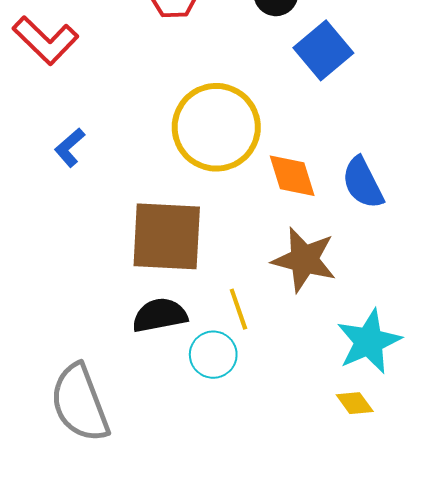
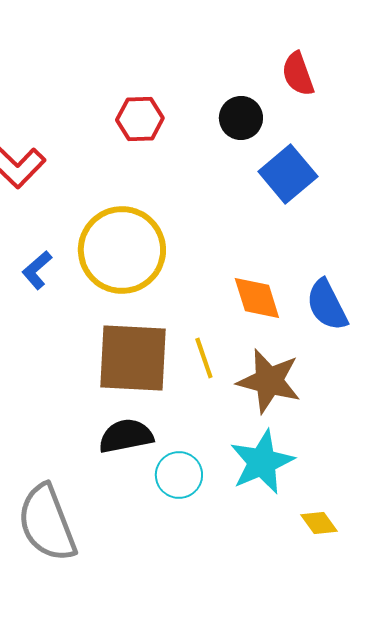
yellow circle: (216, 127) -> (122, 250), moved
yellow line: (238, 309) -> (204, 358), moved
cyan star: (369, 341) -> (262, 462), moved

